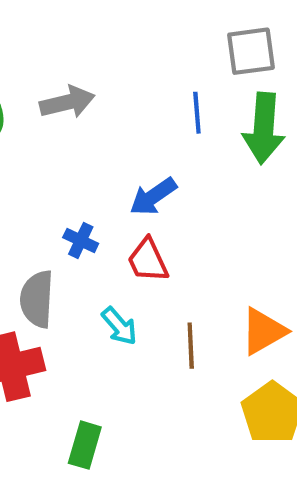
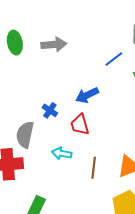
blue line: (197, 113) -> (114, 59), turned 48
cyan arrow: (119, 326) -> (62, 153), turned 132

